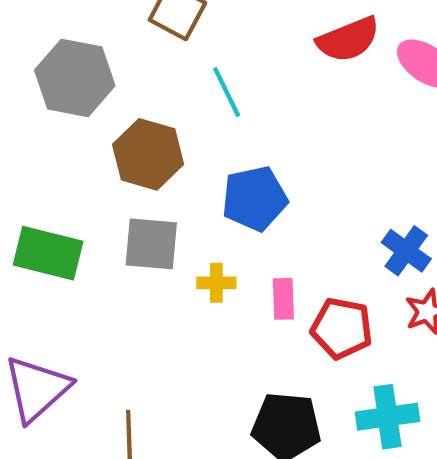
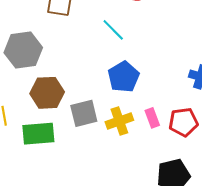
cyan line: (227, 92) -> (113, 30), moved
brown hexagon: (148, 154) -> (47, 93), moved
yellow cross: (216, 283) -> (119, 121), size x1.5

